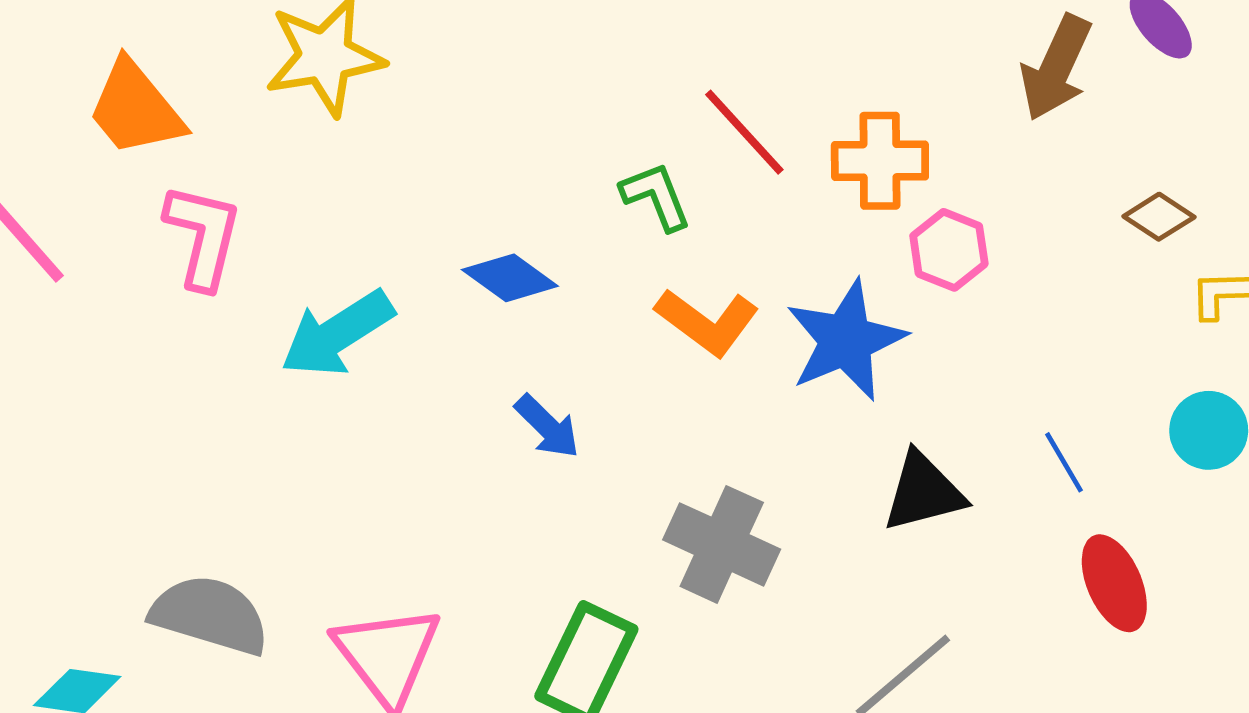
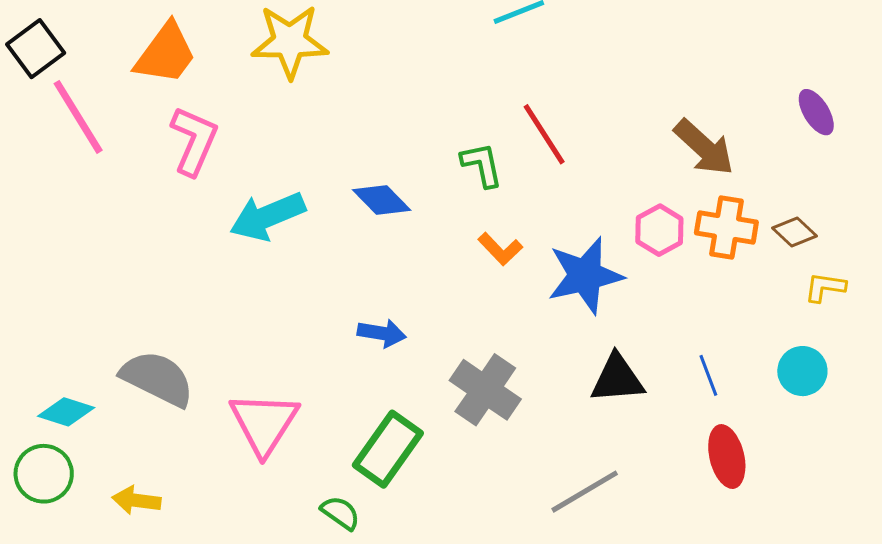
brown arrow: (1056, 68) -> (704, 147), moved, turned -82
orange trapezoid: (136, 108) -> (166, 54), turned -114
orange cross: (880, 161) -> (726, 228), moved
orange L-shape: (707, 322) -> (500, 249), size x0.7
blue arrow: (547, 427) -> (382, 333), moved, turned -45

